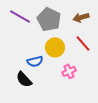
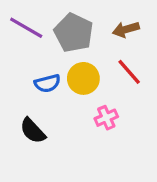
blue semicircle: (35, 61) -> (47, 83), moved

